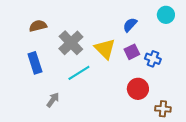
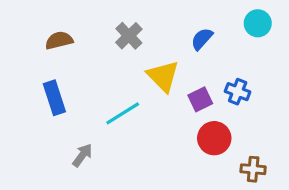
gray cross: (71, 43) -> (129, 36), moved, size x0.7
purple square: (132, 52) -> (200, 99), moved

